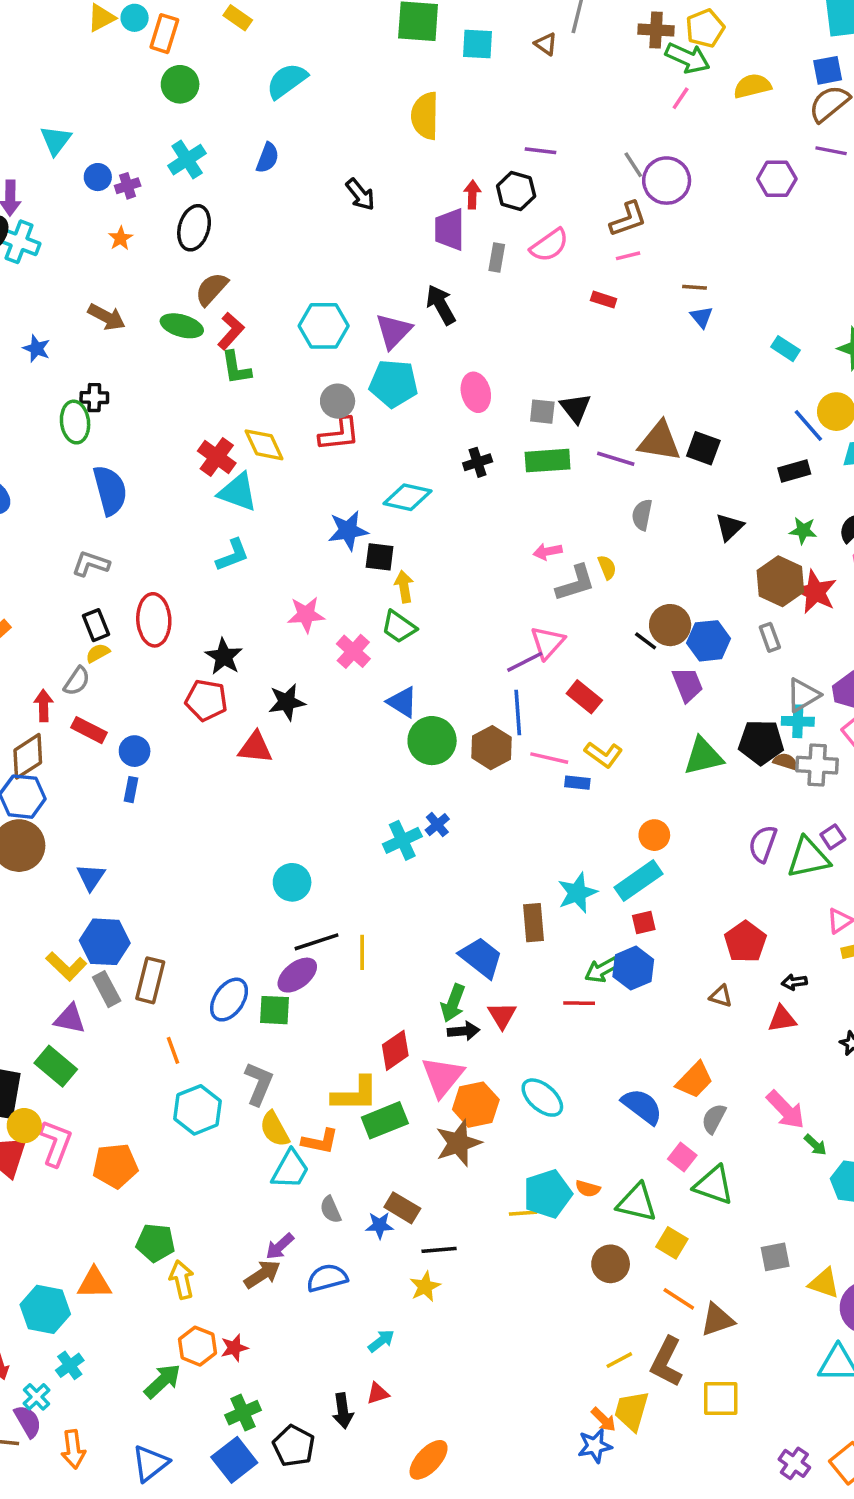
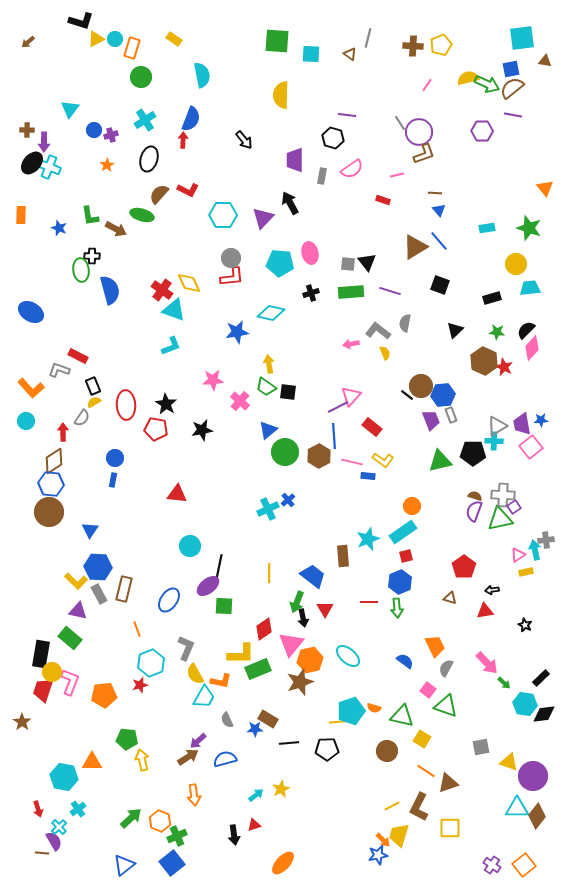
green arrow: (688, 58) -> (487, 84), moved
cyan semicircle: (287, 81) -> (202, 75), turned 115
blue semicircle: (268, 158) -> (191, 119), size x1.4
red arrow: (472, 195) -> (183, 140), moved
brown L-shape: (628, 219) -> (424, 154), moved
brown arrow: (107, 317) -> (116, 229), moved
red L-shape: (231, 331) -> (188, 190), moved, turned 75
cyan rectangle: (786, 349) -> (487, 228), turned -42
green L-shape: (236, 368) -> (90, 216), moved
cyan pentagon: (394, 384) -> (280, 263), moved
blue line: (808, 426) -> (439, 241), moved
brown triangle: (660, 441) -> (415, 247), moved, turned -40
blue semicircle: (110, 490) -> (110, 290), moved
black square: (380, 557) -> (288, 392), moved
gray L-shape: (91, 564) -> (59, 370), moved
gray L-shape: (576, 583) -> (378, 331), moved, turned -125
red star: (815, 592) -> (504, 367), size x0.7
red ellipse: (154, 620) -> (126, 405), moved
gray rectangle: (770, 637) -> (451, 415), moved
blue triangle: (402, 702) -> (268, 430), turned 48
red rectangle: (89, 730) -> (78, 356), moved
red triangle: (255, 748) -> (177, 494), moved
brown semicircle: (786, 762) -> (475, 496), moved
gray cross: (817, 765) -> (503, 495), moved
cyan circle: (292, 882) -> (190, 546), moved
black line: (317, 942) -> (219, 567), turned -60
yellow line: (362, 952) -> (269, 573), moved
green arrow: (602, 970) -> (397, 608), moved, turned -66
green square: (275, 1010) -> (224, 606), moved
black arrow: (464, 1031) -> (303, 618), turned 84
orange trapezoid: (695, 1080) -> (435, 646), turned -70
blue semicircle: (642, 1106) -> (405, 661), size x0.7
yellow star: (425, 1287) -> (281, 789), moved
orange hexagon: (198, 1346) -> (160, 821), moved
red star: (234, 1348) -> (140, 685), moved
black pentagon: (294, 1446) -> (327, 749), moved, turned -30
orange arrow: (73, 1449) -> (194, 795), moved

